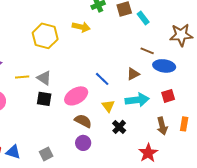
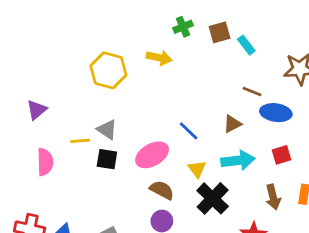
yellow line: (22, 77) -> (80, 141), moved
black cross: (119, 127) -> (213, 198), size x1.6

